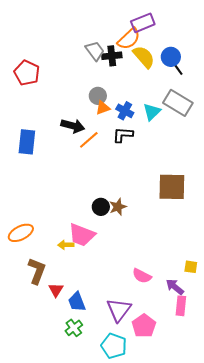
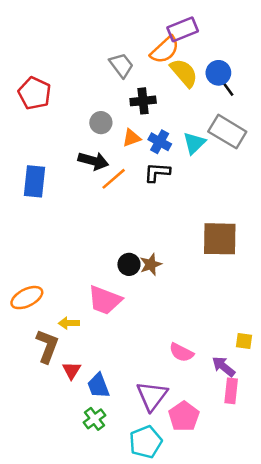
black cross: (112, 56) -> (143, 101), moved
gray circle: (98, 96) -> (101, 123), moved
yellow arrow: (66, 245) -> (69, 323), moved
cyan pentagon: (114, 346) -> (146, 442), turned 30

